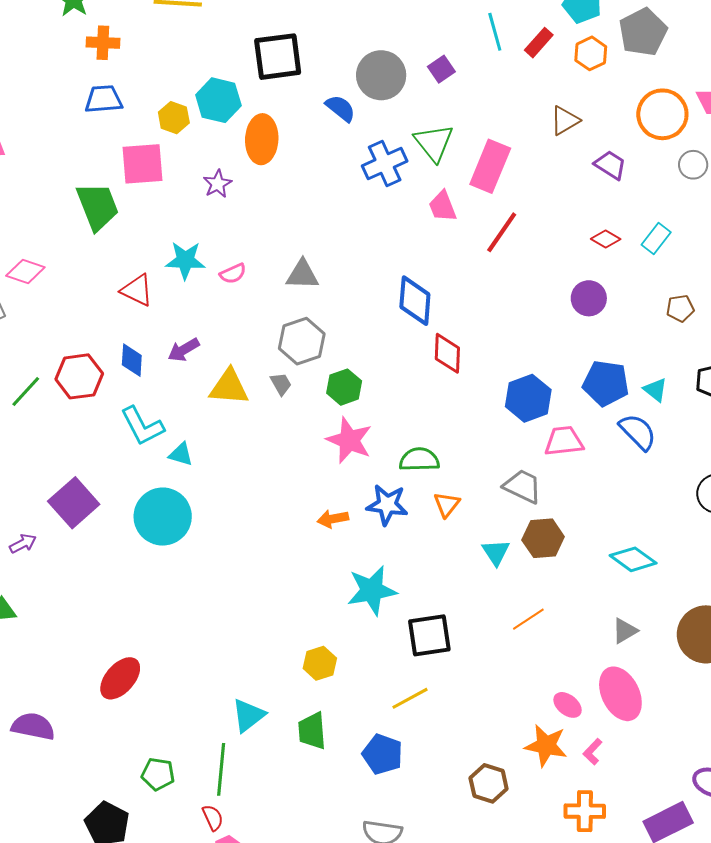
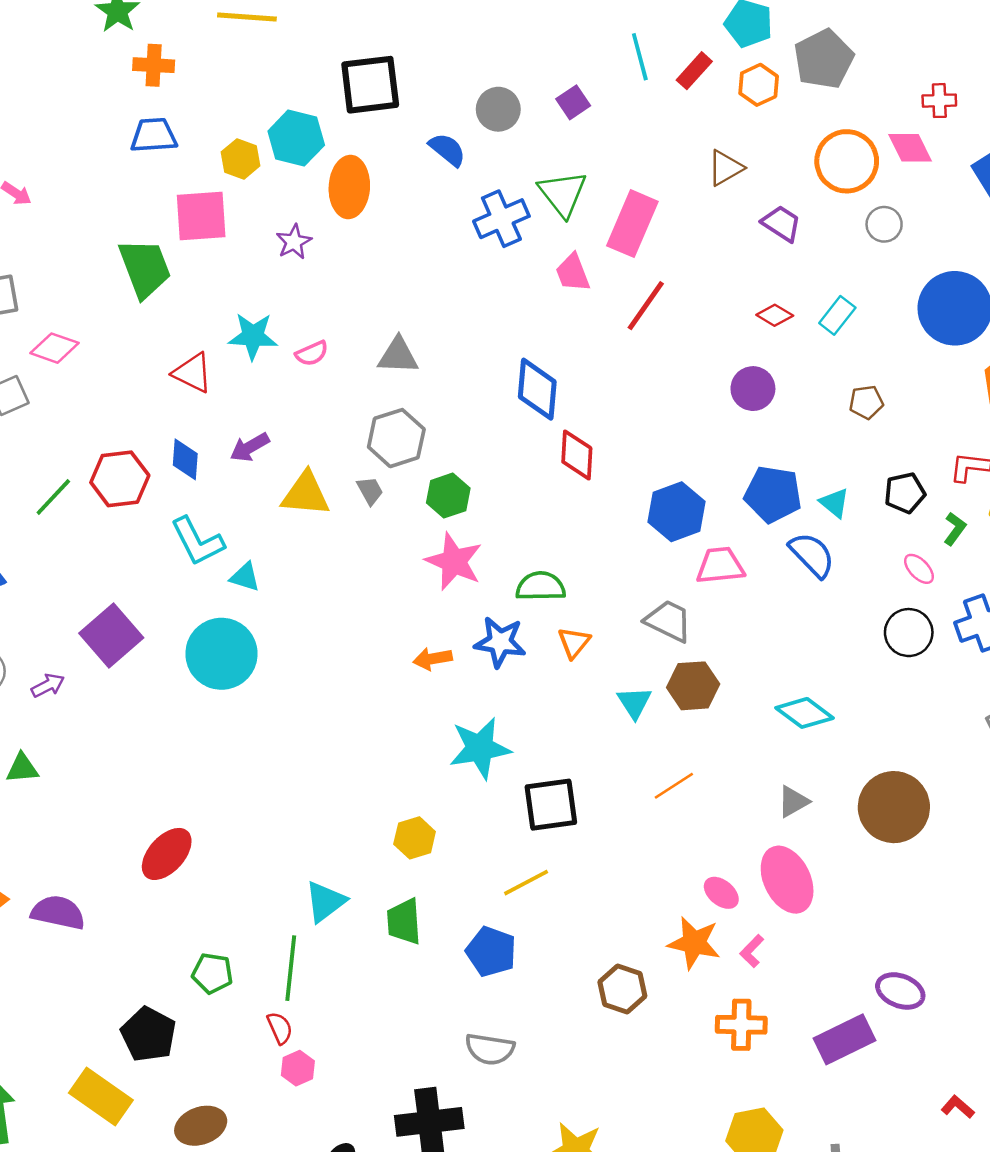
gray circle: (381, 75) -> (498, 109), size x0.7

